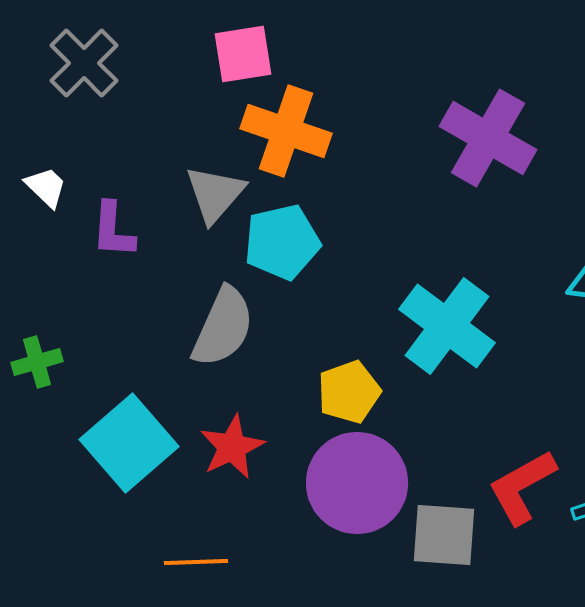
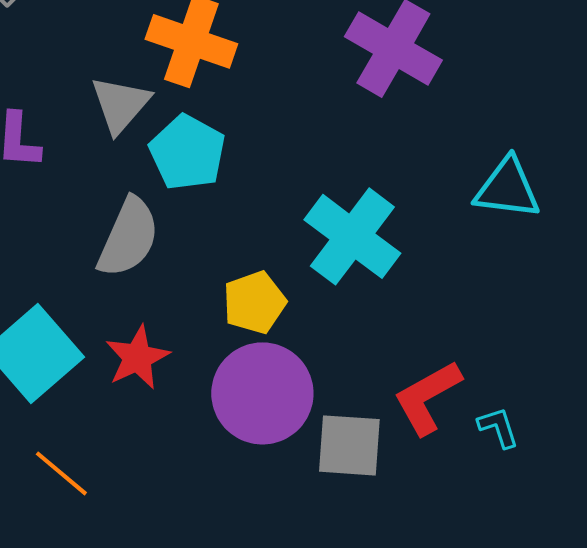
cyan pentagon: (282, 242) -> (187, 152), turned -30
orange line: (196, 562) -> (61, 473), moved, turned 42

